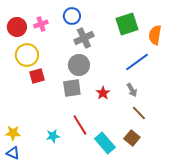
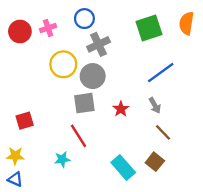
orange semicircle: (155, 35) -> (186, 23), moved
yellow circle: (27, 55) -> (63, 64), moved
red square: (37, 76) -> (25, 121), moved
red line: (80, 125) -> (79, 136), moved

